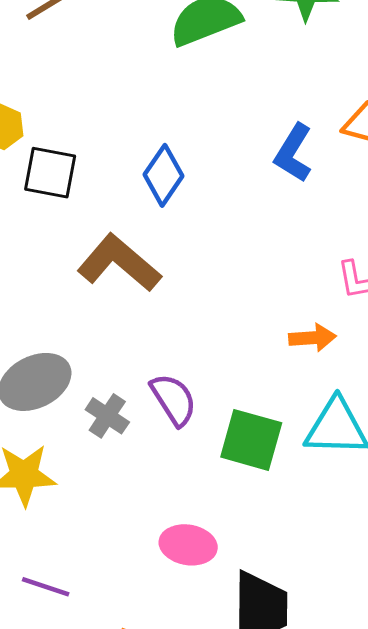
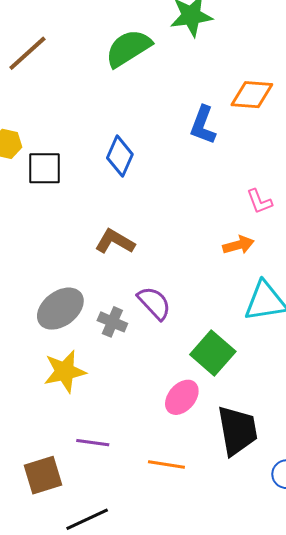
brown L-shape: (119, 263) -> (115, 242), moved, size x0.7
green square: (251, 440) -> (213, 353), moved, turned 36
pink ellipse: (188, 545) -> (182, 397), turned -48

